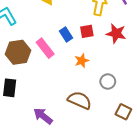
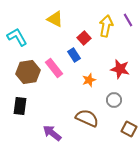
red square: (87, 31) -> (84, 38), moved, turned -32
red star: (116, 33) -> (120, 69), moved

